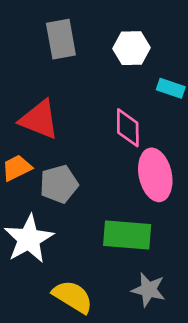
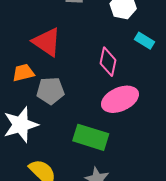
pink ellipse: (155, 175) -> (120, 99), turned 66

